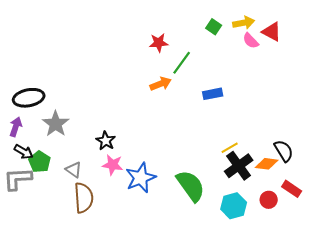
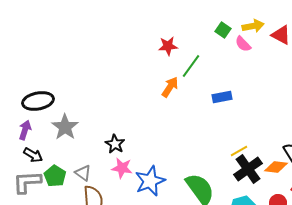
pink semicircle: (251, 41) -> (243, 44), moved
orange arrow: (161, 84) -> (170, 87), turned -35
green pentagon: (40, 162) -> (55, 176), moved

